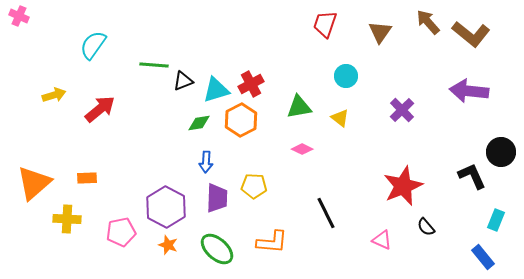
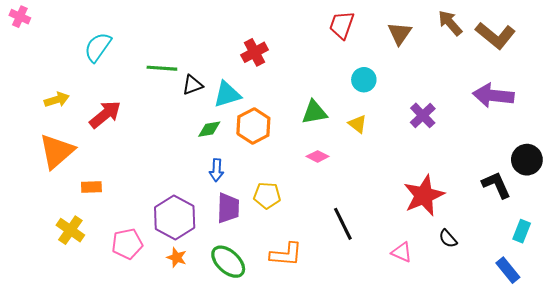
red cross: (251, 84) -> (254, 52), moved
orange triangle: (34, 183) -> (57, 151), moved
yellow cross: (67, 219) -> (70, 230), turned 32

